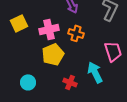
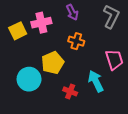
pink cross: (49, 29) -> (41, 23), moved
cyan circle: (28, 82) -> (29, 79), moved, size x1.5

